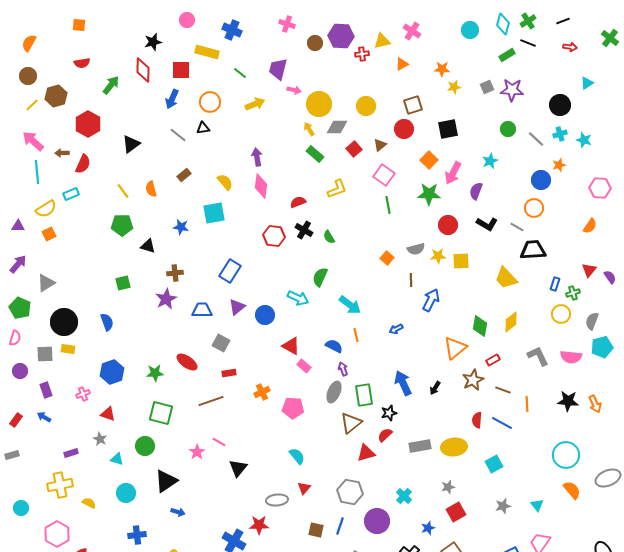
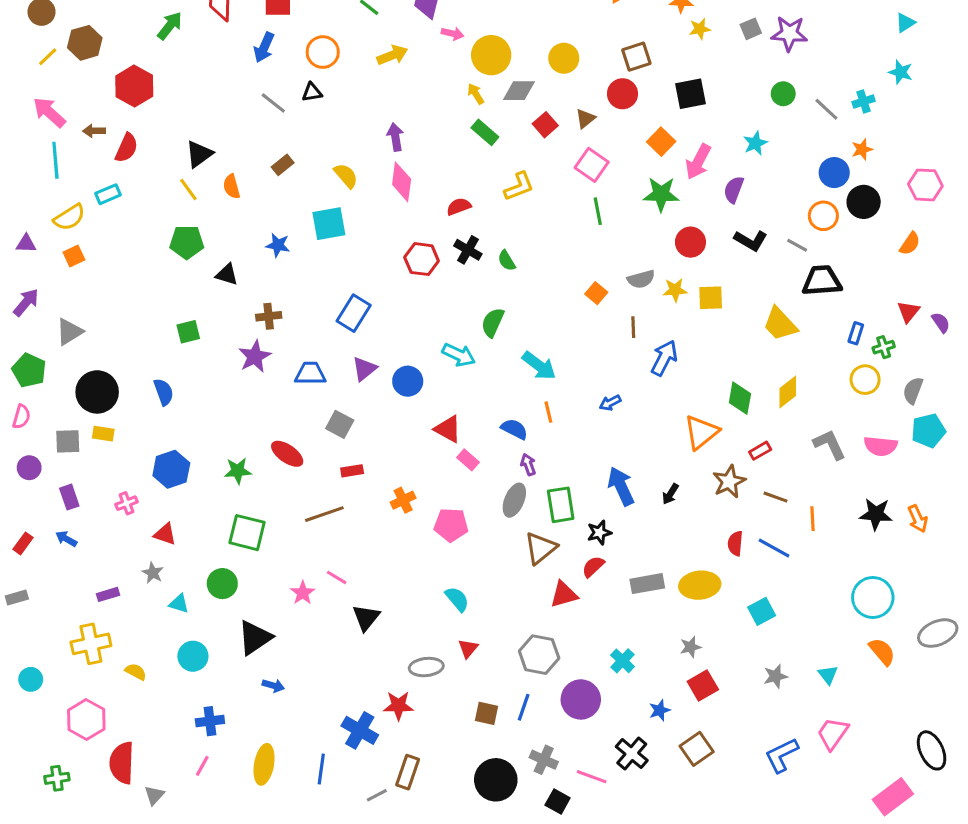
black circle: (560, 105) -> (864, 202), moved
cyan star: (584, 140) -> (901, 72), moved
black triangle: (131, 144) -> (199, 154), moved

